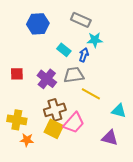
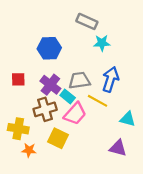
blue hexagon: (38, 24) -> (49, 48), moved
cyan rectangle: (64, 50) -> (68, 97), moved
blue arrow: (84, 55) -> (110, 79), moved, size x1.6
brown cross: (55, 110) -> (45, 109), moved
pink trapezoid: (74, 123) -> (75, 114), moved

